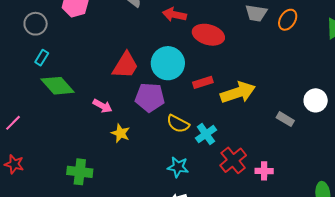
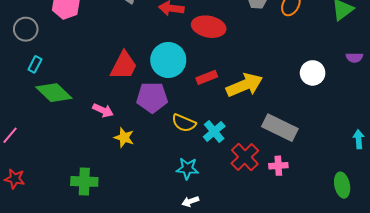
white circle: (316, 100) -> (313, 73), moved
gray rectangle: (285, 119) -> (280, 128), moved, size x1.8

